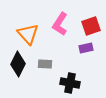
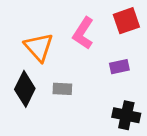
red square: (91, 26) -> (126, 21), moved
black cross: (70, 83) -> (126, 115), moved

